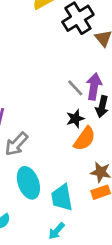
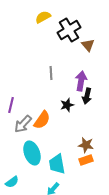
gray line: (75, 88) -> (51, 73), moved, turned 40
orange semicircle: (85, 139) -> (42, 120), moved

